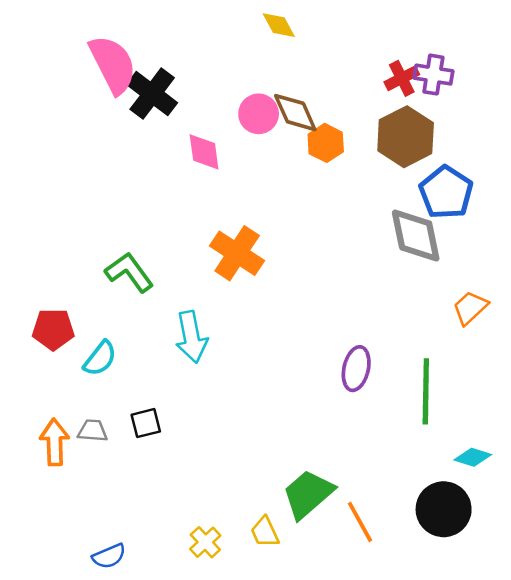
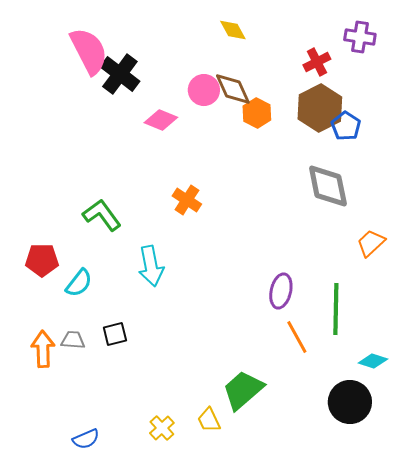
yellow diamond: (279, 25) -> (233, 30), moved
purple cross: (433, 75) -> (360, 37), moved
pink diamond: (204, 152) -> (161, 120), turned -60
blue pentagon: (446, 192) -> (346, 126), moved, size x0.7
orange cross: (237, 253) -> (187, 200), size x0.7
orange line: (360, 522) -> (297, 337), moved

